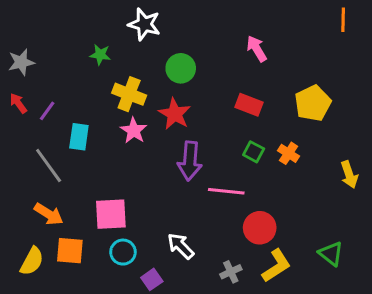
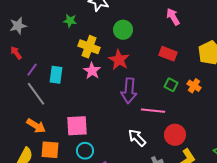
purple line: (47, 111) -> (32, 70), moved
white arrow: (181, 246) -> (137, 138), moved

